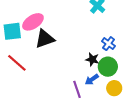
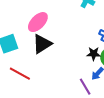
pink ellipse: (33, 22) -> (38, 22), moved

